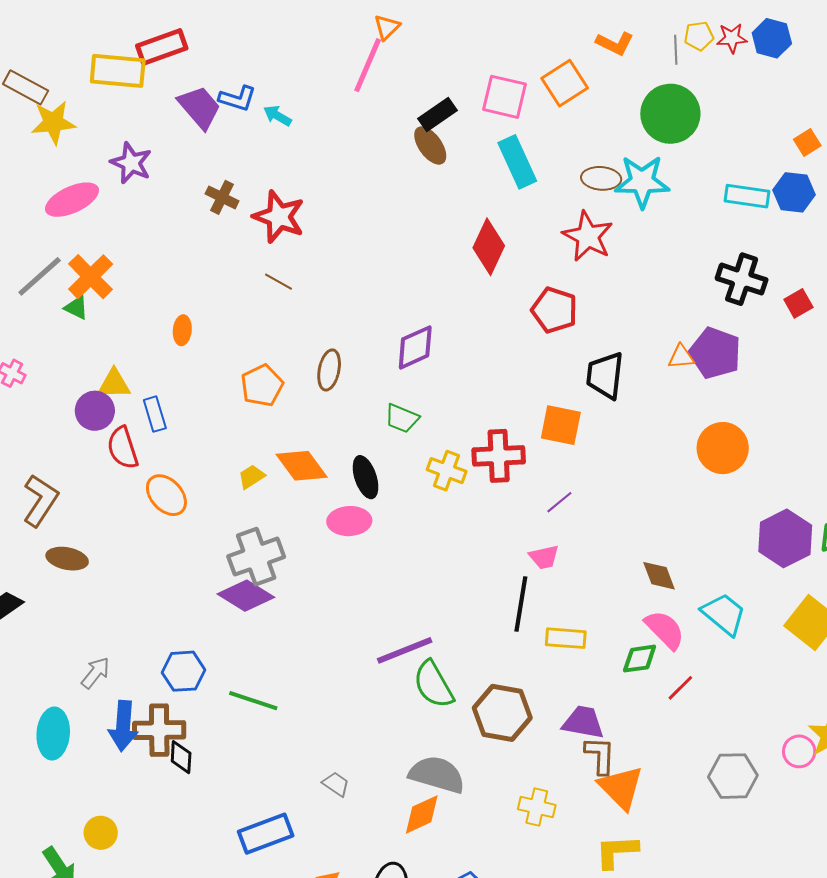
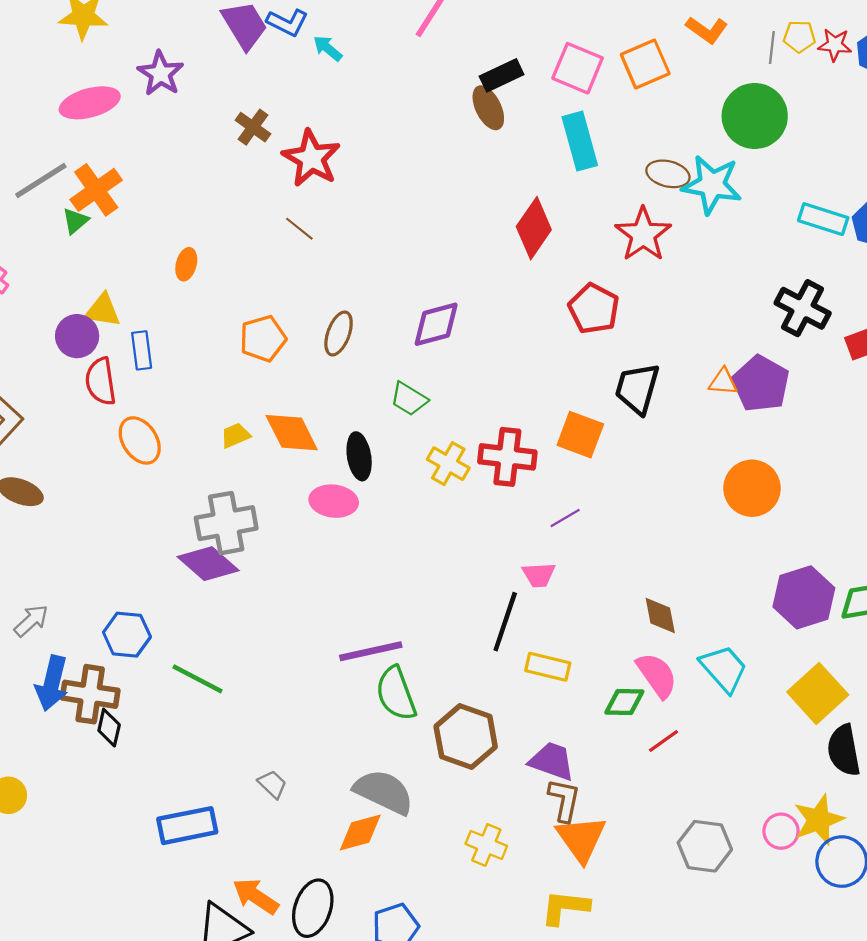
green triangle: (76, 308) -> (75, 221), turned 44

